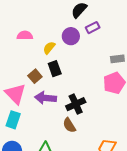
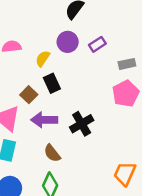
purple rectangle: (93, 28) -> (97, 44), moved
brown semicircle: (69, 125) -> (52, 153), moved

